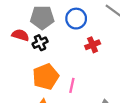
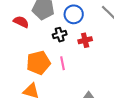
black cross: (40, 43) -> (60, 35), moved
pink line: (72, 85) -> (63, 63), moved, turned -32

